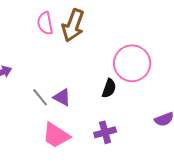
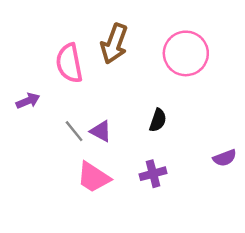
pink semicircle: (45, 23) -> (69, 63), moved, size x1.4
pink circle: (132, 63) -> (186, 53), moved

